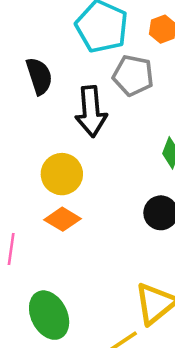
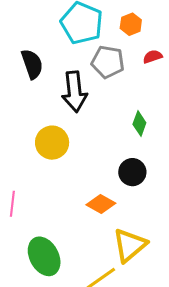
orange diamond: (62, 219) -> (101, 204), moved

